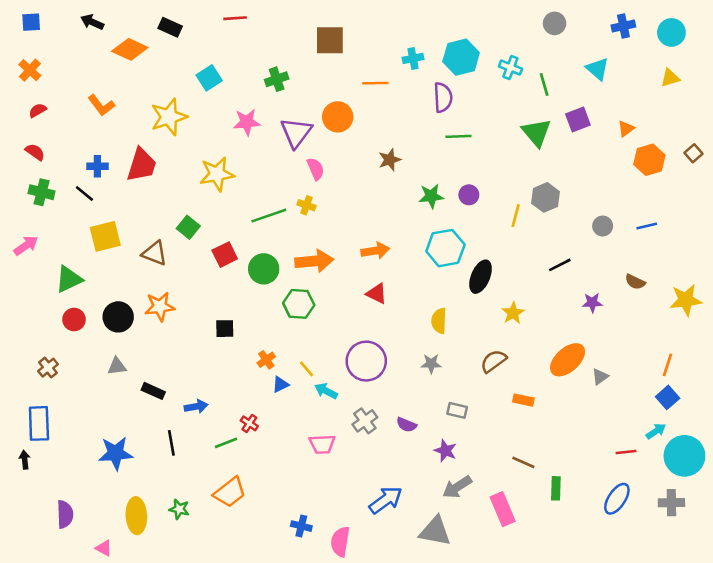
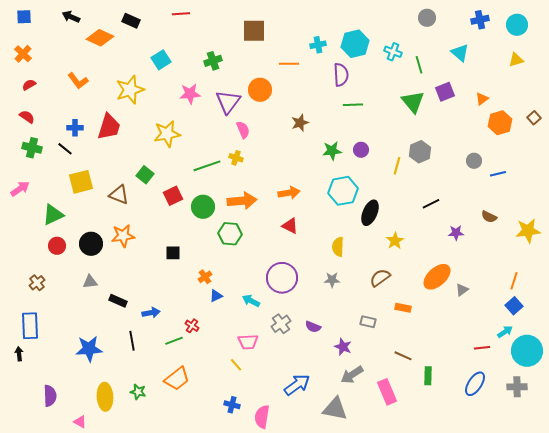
gray circle: (603, 226) -> (474, 161), moved
yellow line: (306, 369) -> (236, 365), moved
gray rectangle: (457, 410) -> (368, 322), moved

